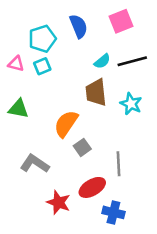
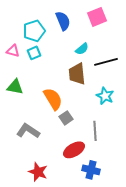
black line: (132, 61) -> (106, 62), moved
cyan star: (131, 104) -> (105, 96), moved
orange semicircle: (66, 124) -> (53, 99), turned 115
red star: (59, 202) -> (38, 172), moved

